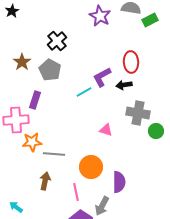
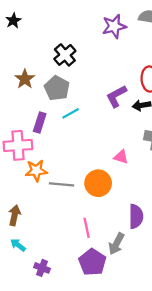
purple star: (100, 16) -> (114, 26), turned 30
cyan line: (84, 92) -> (71, 113), moved
orange circle: (91, 167) -> (98, 183), moved
brown arrow: (45, 181) -> (15, 215), moved

